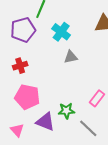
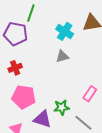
purple pentagon: (23, 30) -> (16, 34), turned 30
cyan cross: (61, 32) -> (65, 31), moved

